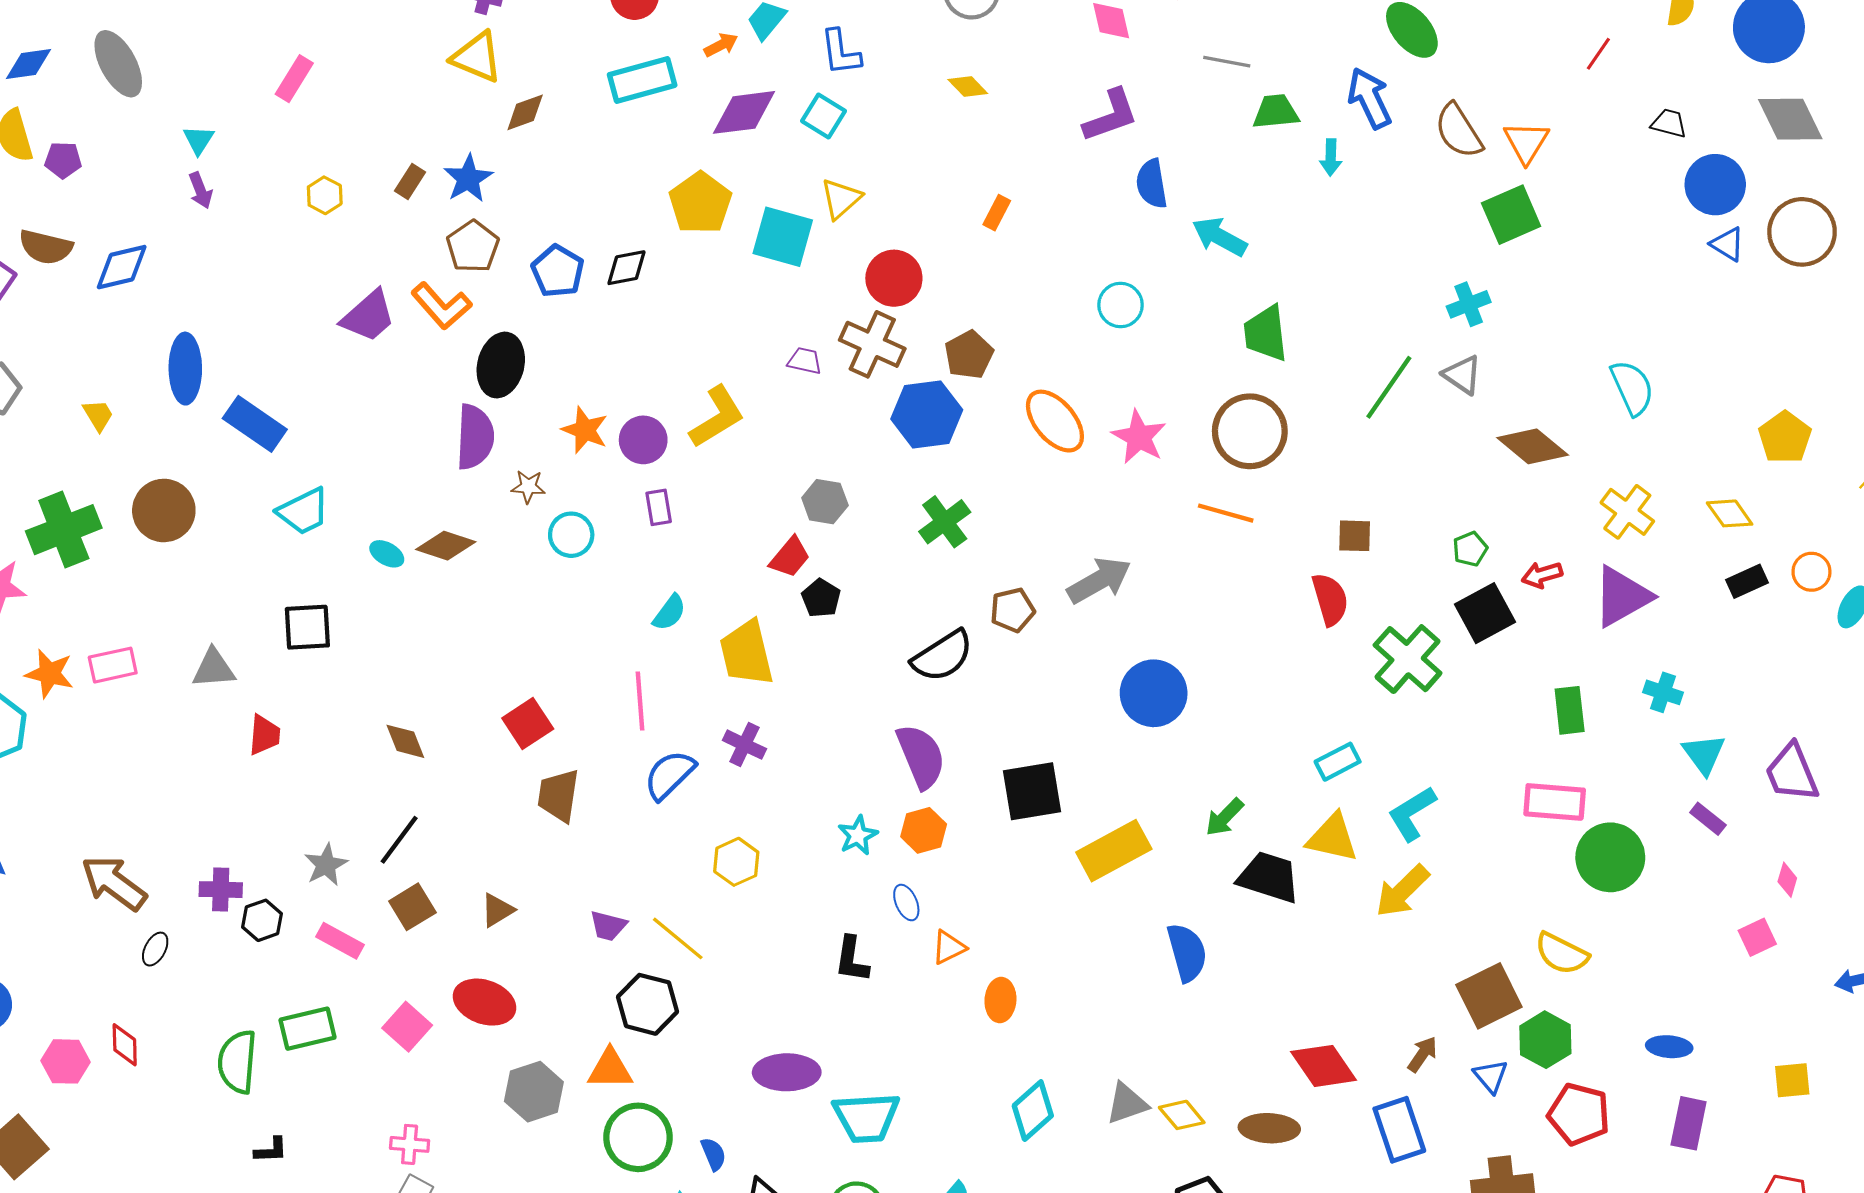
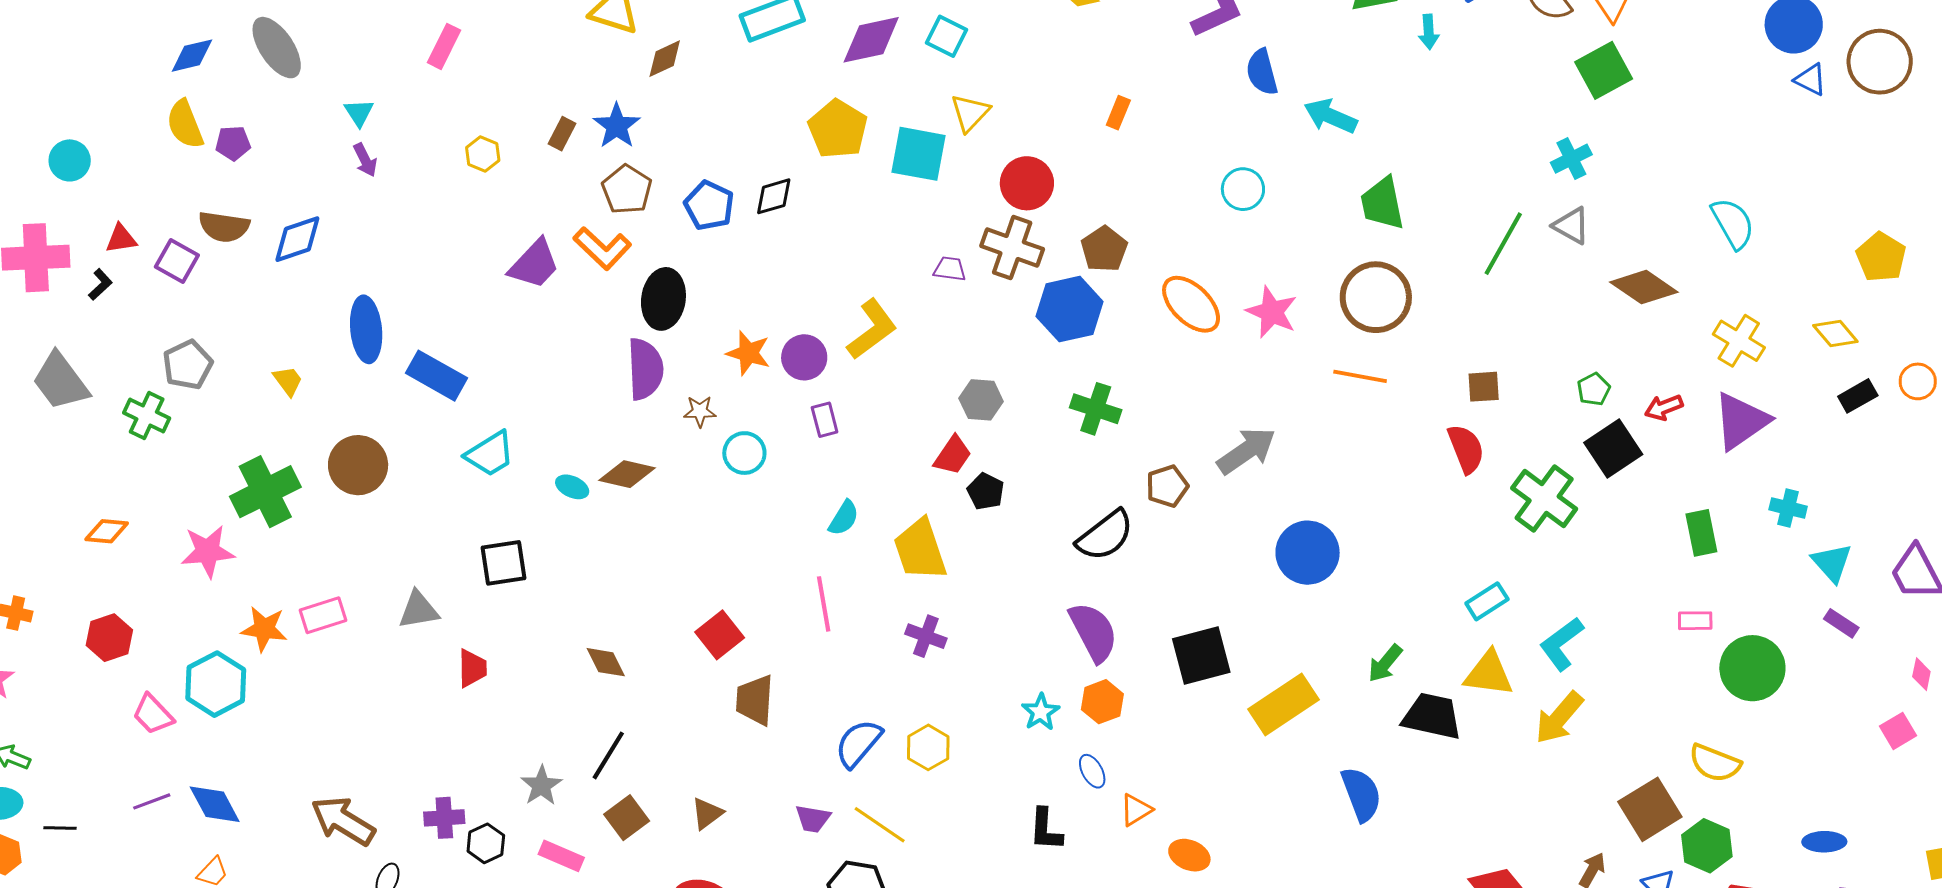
green cross: (945, 522) -> (1096, 409), turned -30
blue semicircle: (669, 775) -> (858, 743), moved
pink rectangle: (1555, 802) -> (1695, 621), size x0.6
orange ellipse: (1000, 1000) -> (1189, 855), turned -66

